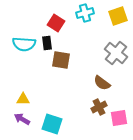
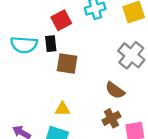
red square: (56, 23) -> (61, 20), turned 30
yellow triangle: (23, 99) -> (62, 109), moved

